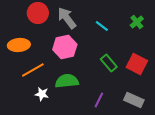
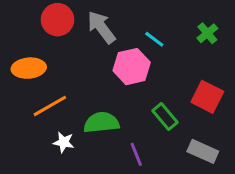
pink hexagon: (65, 47) -> (132, 67), moved
green rectangle: (109, 63) -> (165, 117), moved
purple line: (99, 100) -> (136, 154), moved, turned -49

